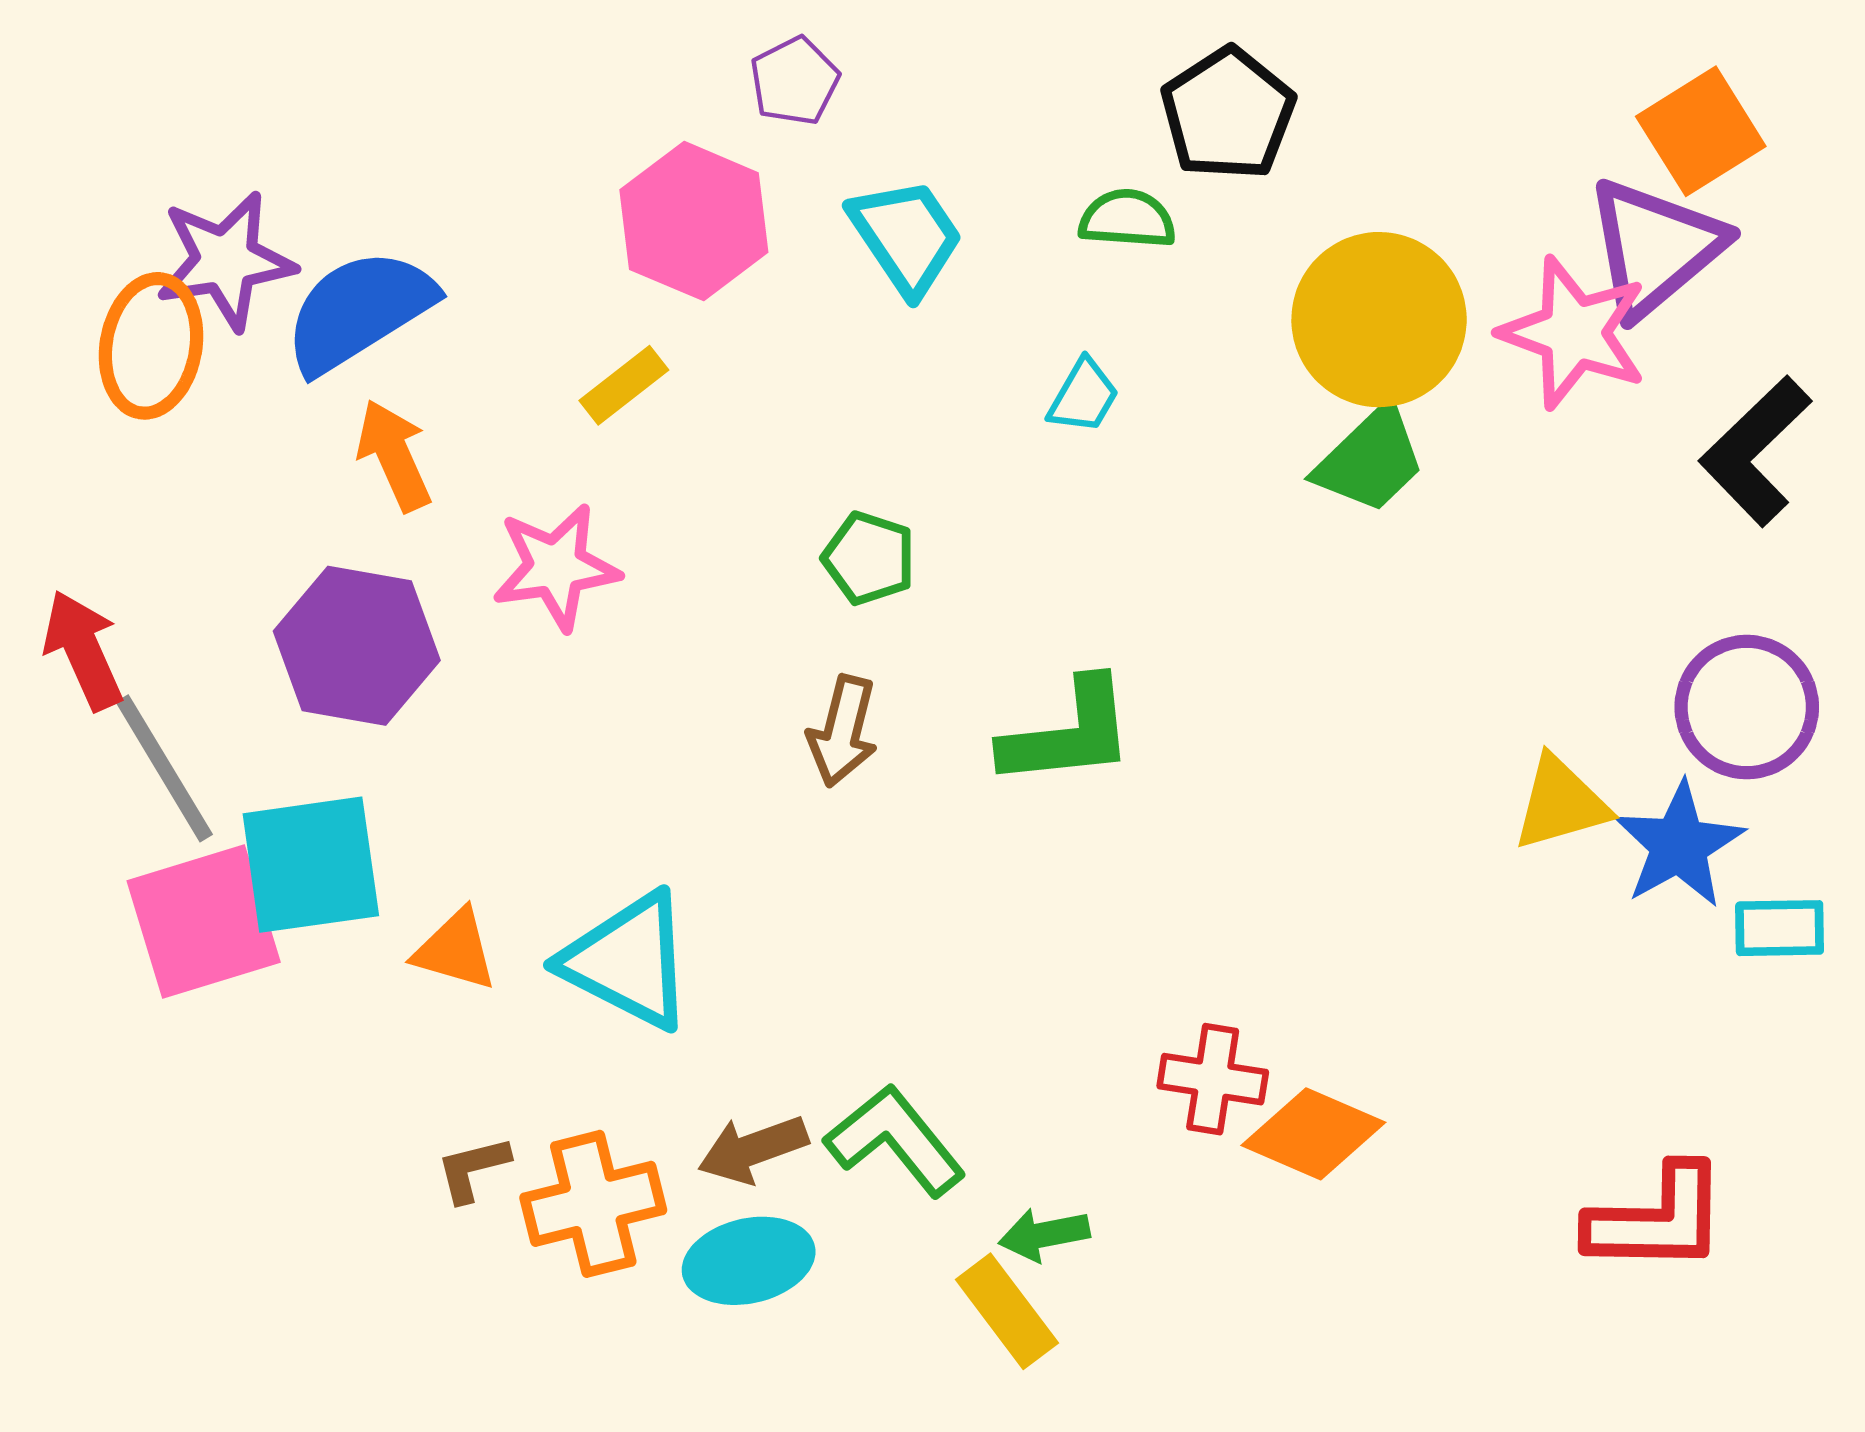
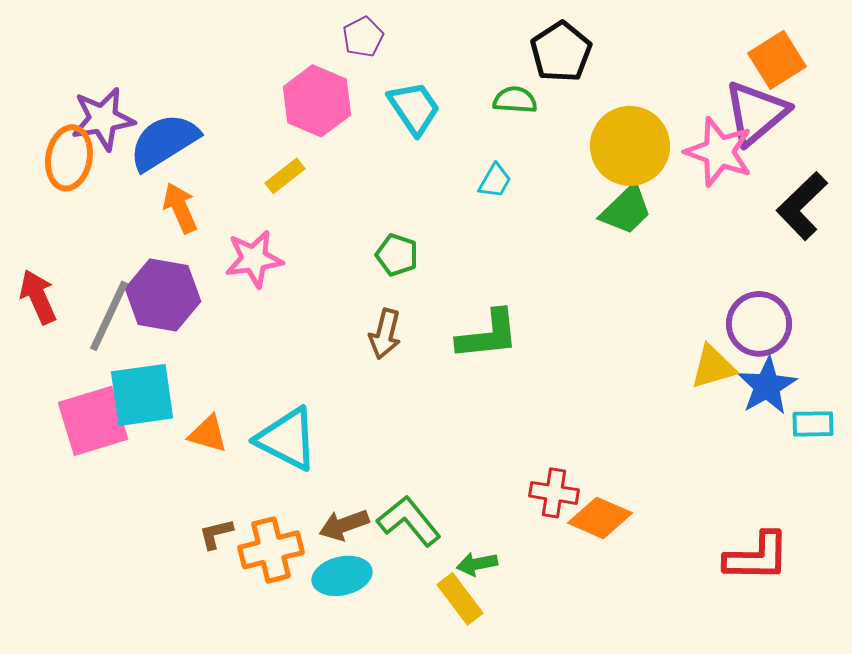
purple circle: (1747, 707) -> (759, 324), moved
gray line: (164, 768) -> (109, 316), moved, turned 56

